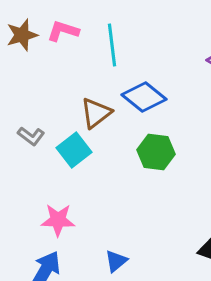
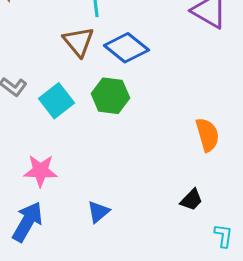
brown triangle: (96, 113) -> (78, 42), moved, turned -32
green hexagon: (156, 152) -> (110, 96), moved

